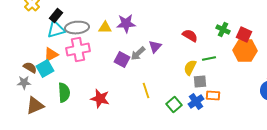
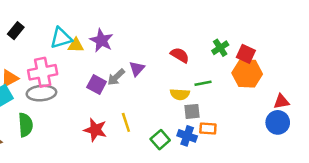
purple star: (126, 24) -> (101, 40), turned 30
gray ellipse: (77, 28) -> (41, 93), moved
cyan triangle: (56, 30) -> (61, 38), moved
green cross: (223, 30) -> (220, 48), turned 32
yellow semicircle: (190, 68) -> (180, 94), turned -112
red star: (100, 99) -> (95, 130), moved
blue cross: (196, 102) -> (187, 136), turned -35

